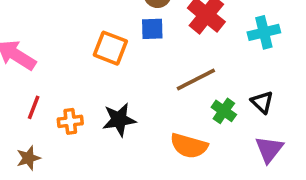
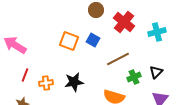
blue square: (152, 29) -> (93, 40), moved, turned 32
black triangle: (262, 102) -> (156, 72), turned 32
green cross: (224, 111) -> (134, 77), turned 32

